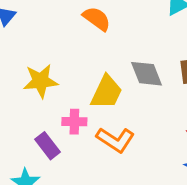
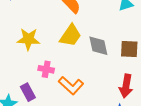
yellow trapezoid: (107, 92) -> (70, 35), moved
purple rectangle: (47, 146) -> (28, 92), moved

